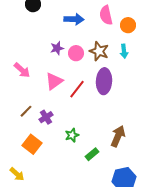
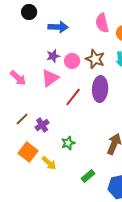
blue arrow: (74, 19) -> (58, 27), moved
pink triangle: (54, 81) -> (50, 78), moved
green rectangle: (92, 154) -> (88, 176), moved
yellow arrow: (17, 174) -> (49, 163), moved

